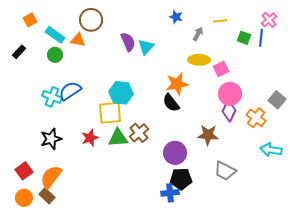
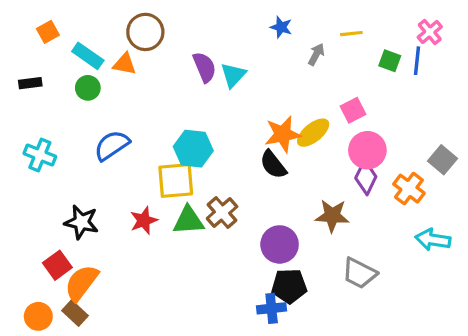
black rectangle: (19, 52) -> (30, 83), turned 40
yellow ellipse: (199, 60) -> (313, 133), moved, turned -40
cyan cross: (52, 97) -> (40, 155), moved
black star: (51, 139) -> (81, 222), turned 30
red square: (24, 171) -> (57, 265), moved

